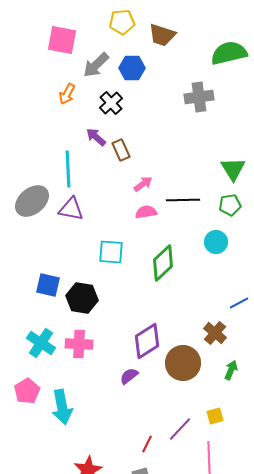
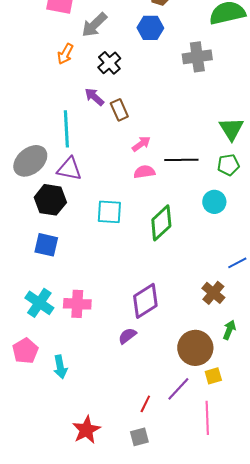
blue hexagon: (132, 68) -> (150, 28), moved
black hexagon: (82, 298) -> (50, 200), moved
brown circle: (183, 363) -> (195, 348), moved
cyan arrow: (62, 407) -> (60, 367), size x0.7

